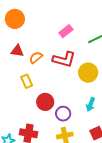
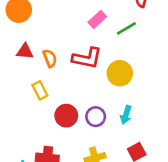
pink rectangle: (66, 31) -> (97, 19), moved
orange semicircle: (36, 57) -> (50, 58), turned 112
purple circle: (63, 114) -> (96, 117), moved

